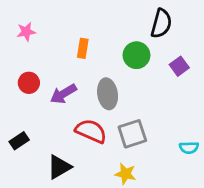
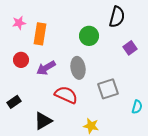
orange rectangle: (83, 48) -> (40, 34), moved, size x1.5
green circle: (136, 55) -> (89, 36), moved
gray square: (132, 134) -> (108, 89), moved
cyan semicircle: (189, 148) -> (137, 107), turned -72

